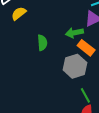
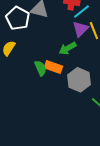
orange rectangle: (86, 48) -> (53, 67), moved

